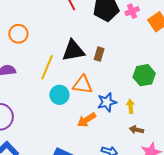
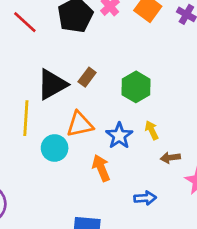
brown rectangle: (99, 54) -> (87, 77), turned 40
green hexagon: (144, 75) -> (136, 87), moved
orange arrow: (86, 120) -> (101, 168), turned 120

